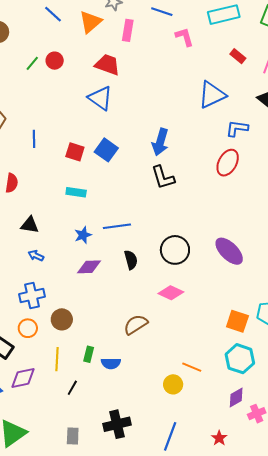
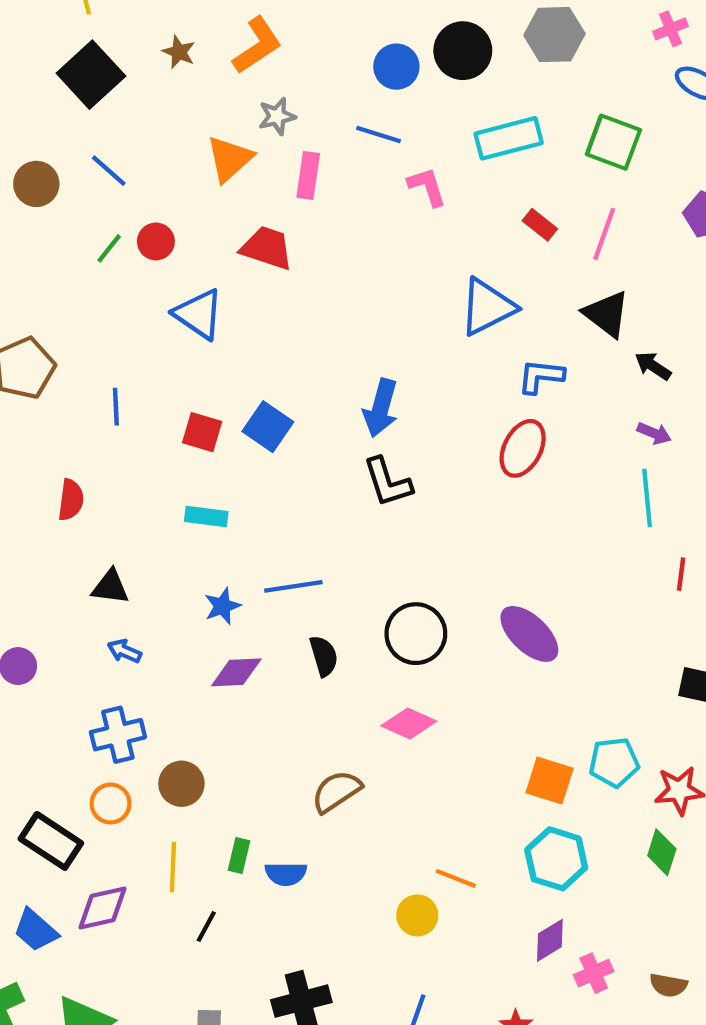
blue line: (53, 14) -> (109, 171), moved
blue triangle: (100, 98) -> (199, 314), moved

